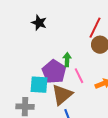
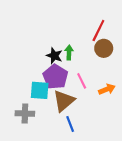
black star: (39, 23) -> (54, 56), moved
green arrow: (67, 60) -> (69, 53), moved

